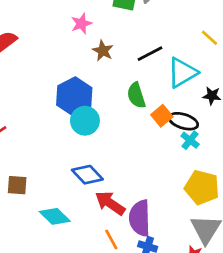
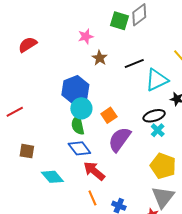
green semicircle: (136, 95) -> (78, 125), moved
orange square: (162, 116) -> (109, 115), moved
black ellipse: (183, 121) -> (154, 116), turned -40
purple semicircle: (140, 218) -> (120, 139), moved, turned 32

